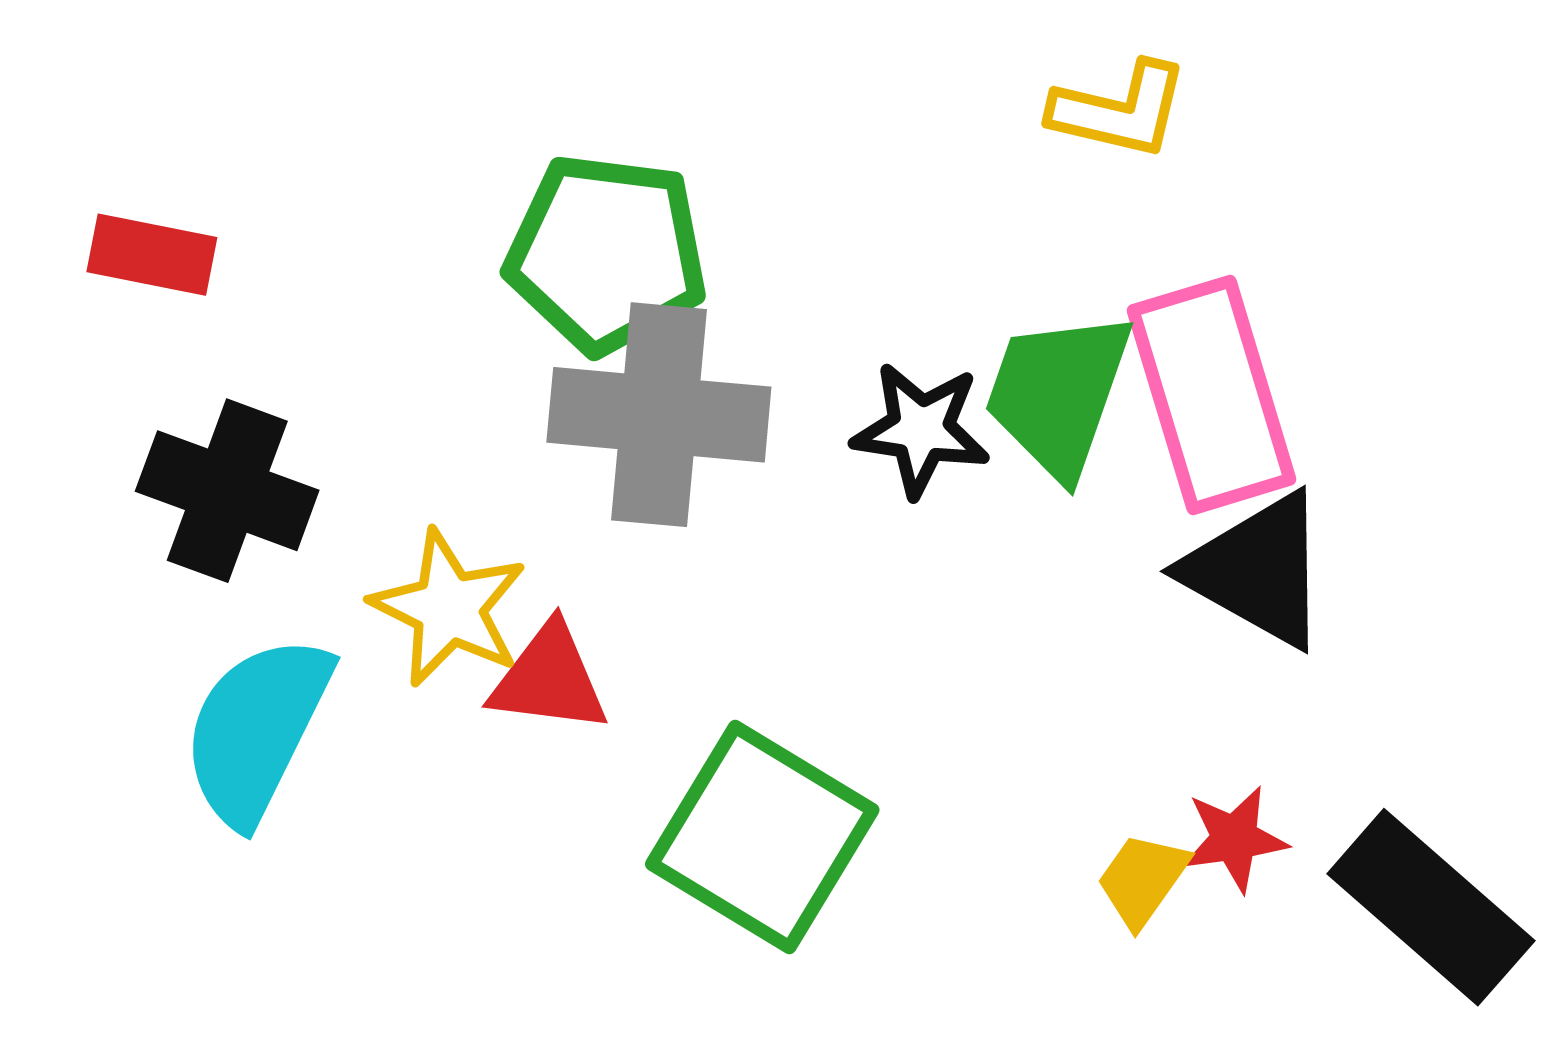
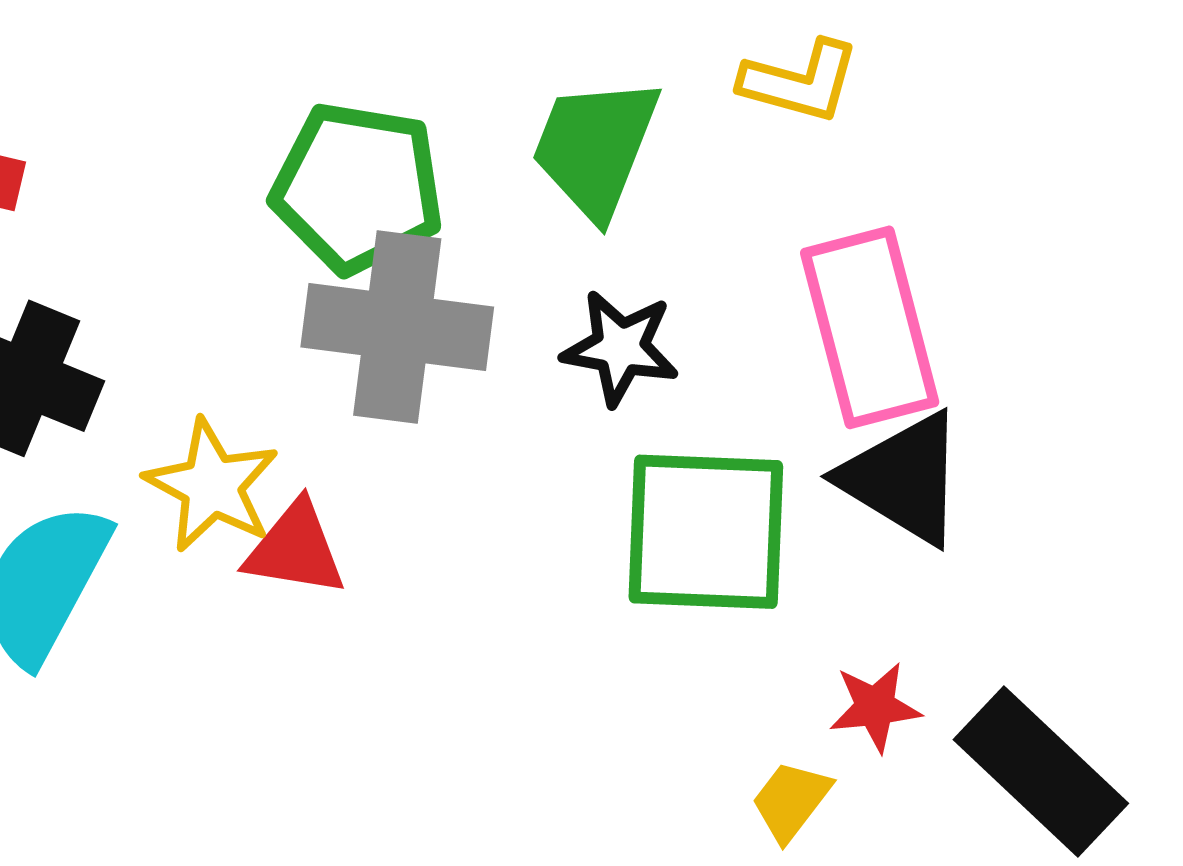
green trapezoid: (1058, 394) -> (595, 147), moved
green square: (762, 837) -> (706, 532), moved, turned -31
yellow trapezoid: (1143, 880) -> (791, 801), moved

